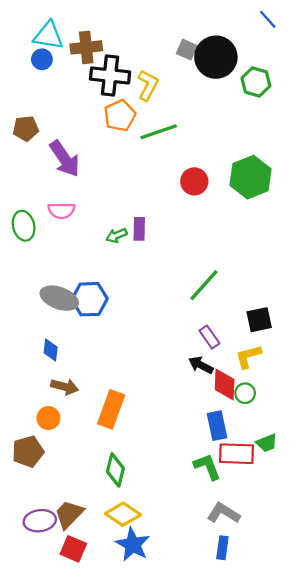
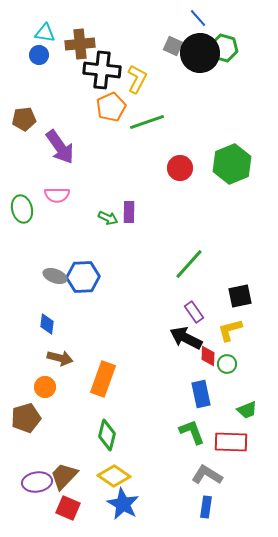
blue line: (268, 19) -> (198, 18), moved
cyan triangle: (48, 36) -> (45, 33), size x0.7
green hexagon: (256, 82) -> (224, 48), moved
green arrow: (117, 235) -> (108, 218), turned -132
gray ellipse: (59, 298) -> (55, 276), size x0.7
black arrow: (201, 365) -> (186, 338), size x1.4
red diamond: (225, 385) -> (208, 356), size x0.7
red rectangle: (236, 454) -> (231, 442), moved

